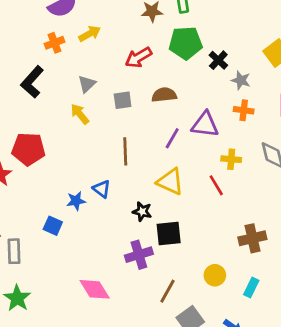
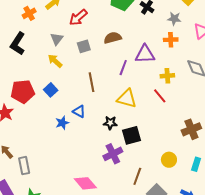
red arrow: (138, 57) -> (78, 17), moved
gray star: (241, 80) -> (174, 19), moved
blue square: (53, 226) -> (51, 90), moved, turned 32

